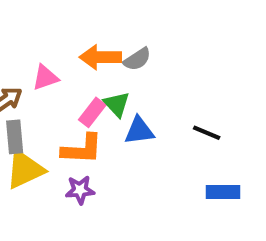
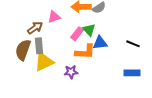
orange L-shape: (82, 149) -> (85, 52), moved
blue rectangle: (223, 192) -> (132, 73), moved

